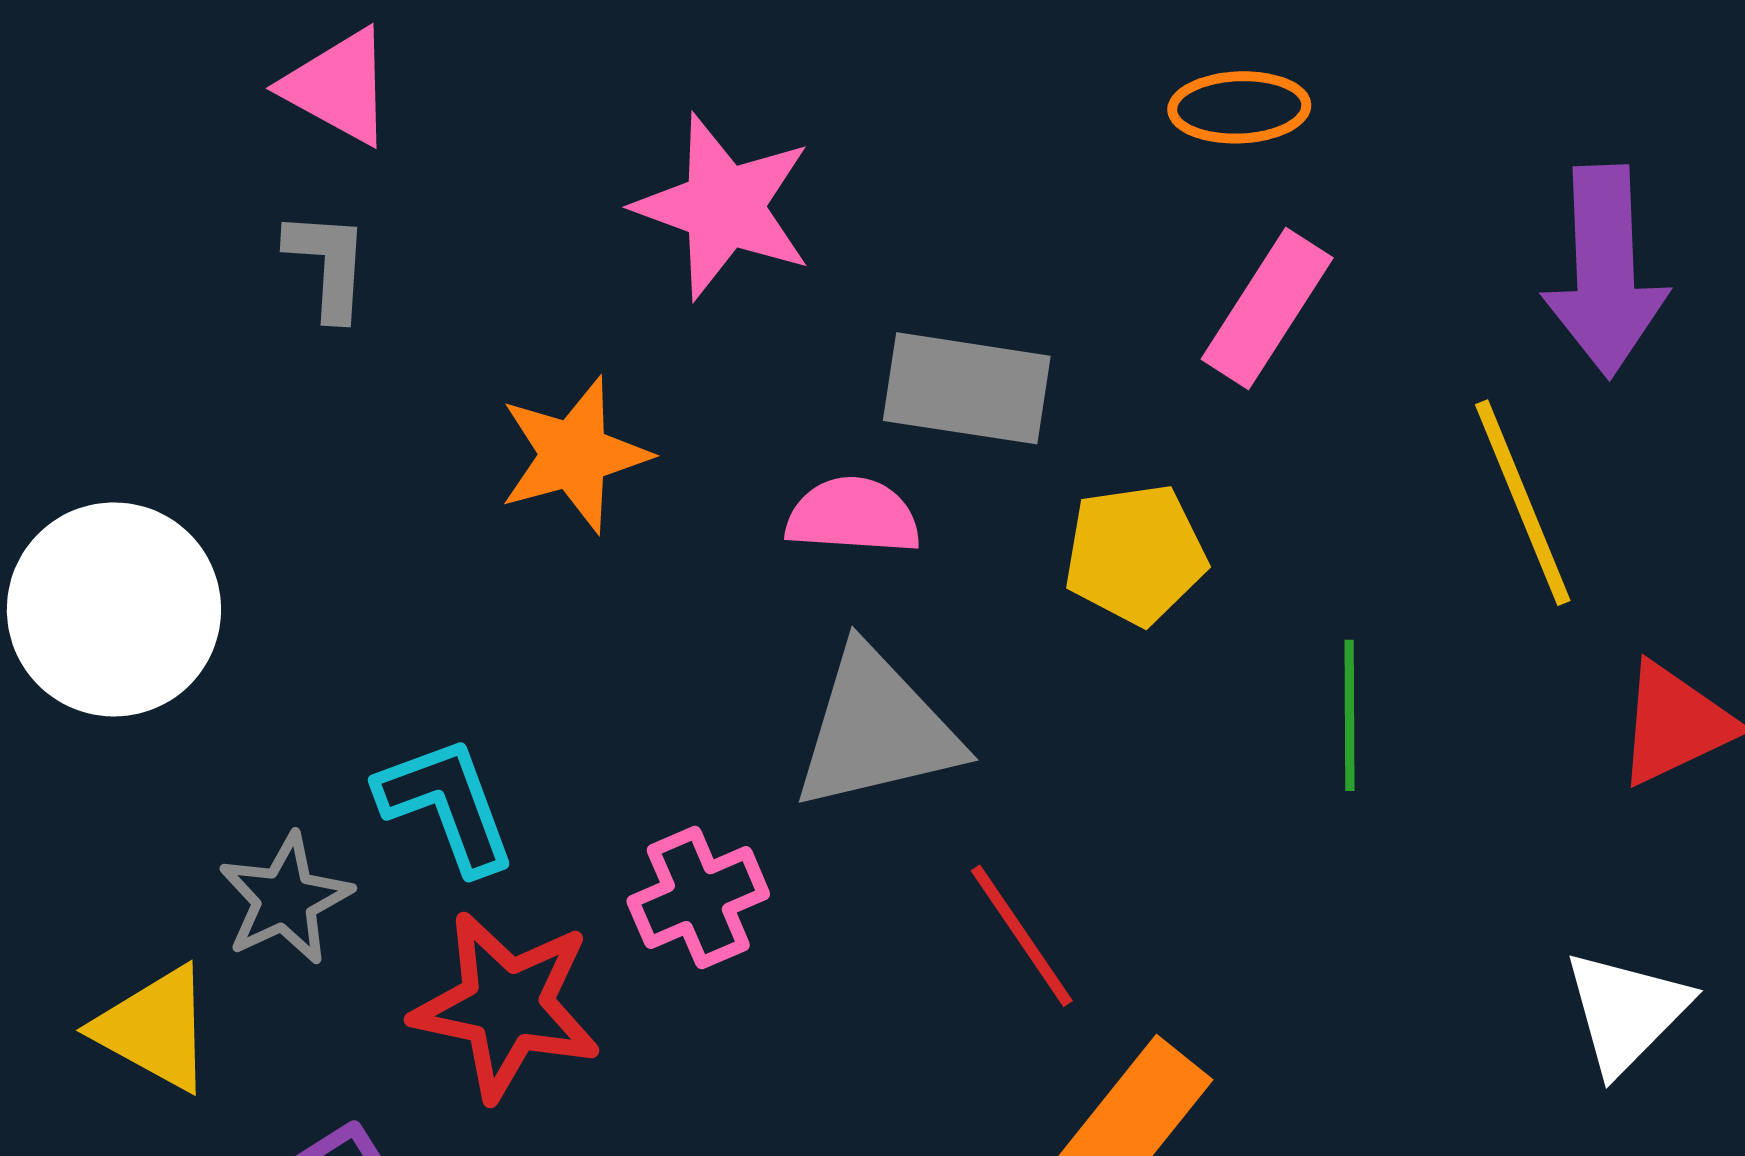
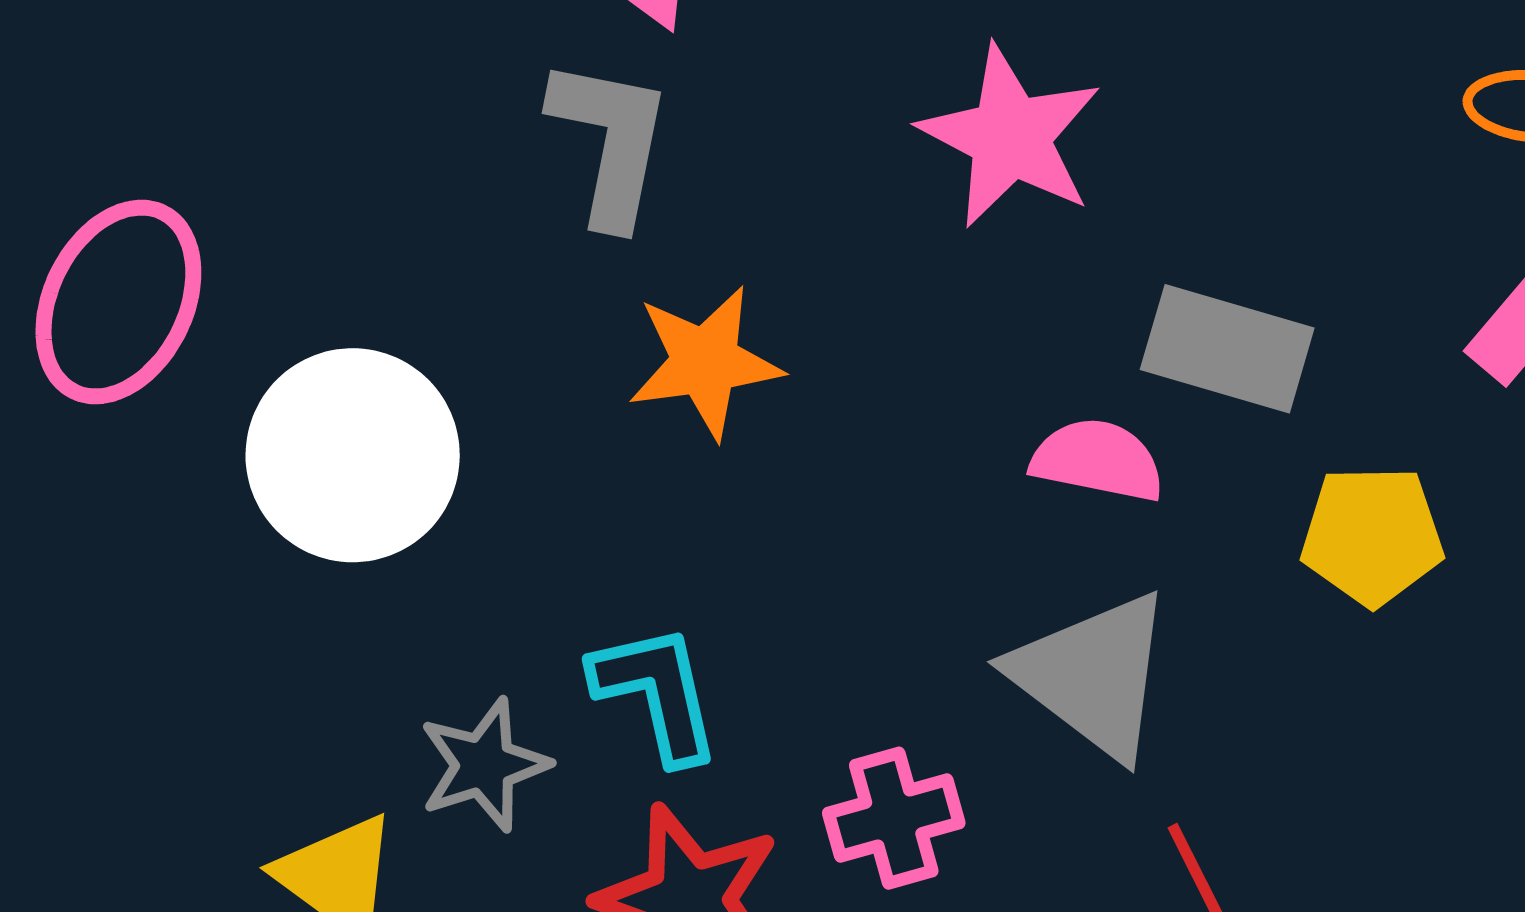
gray L-shape: (328, 264) -> (610, 142), size x1.5
orange star: (574, 455) -> (705, 362), moved
gray triangle: (876, 730) -> (1092, 675), turned 43

